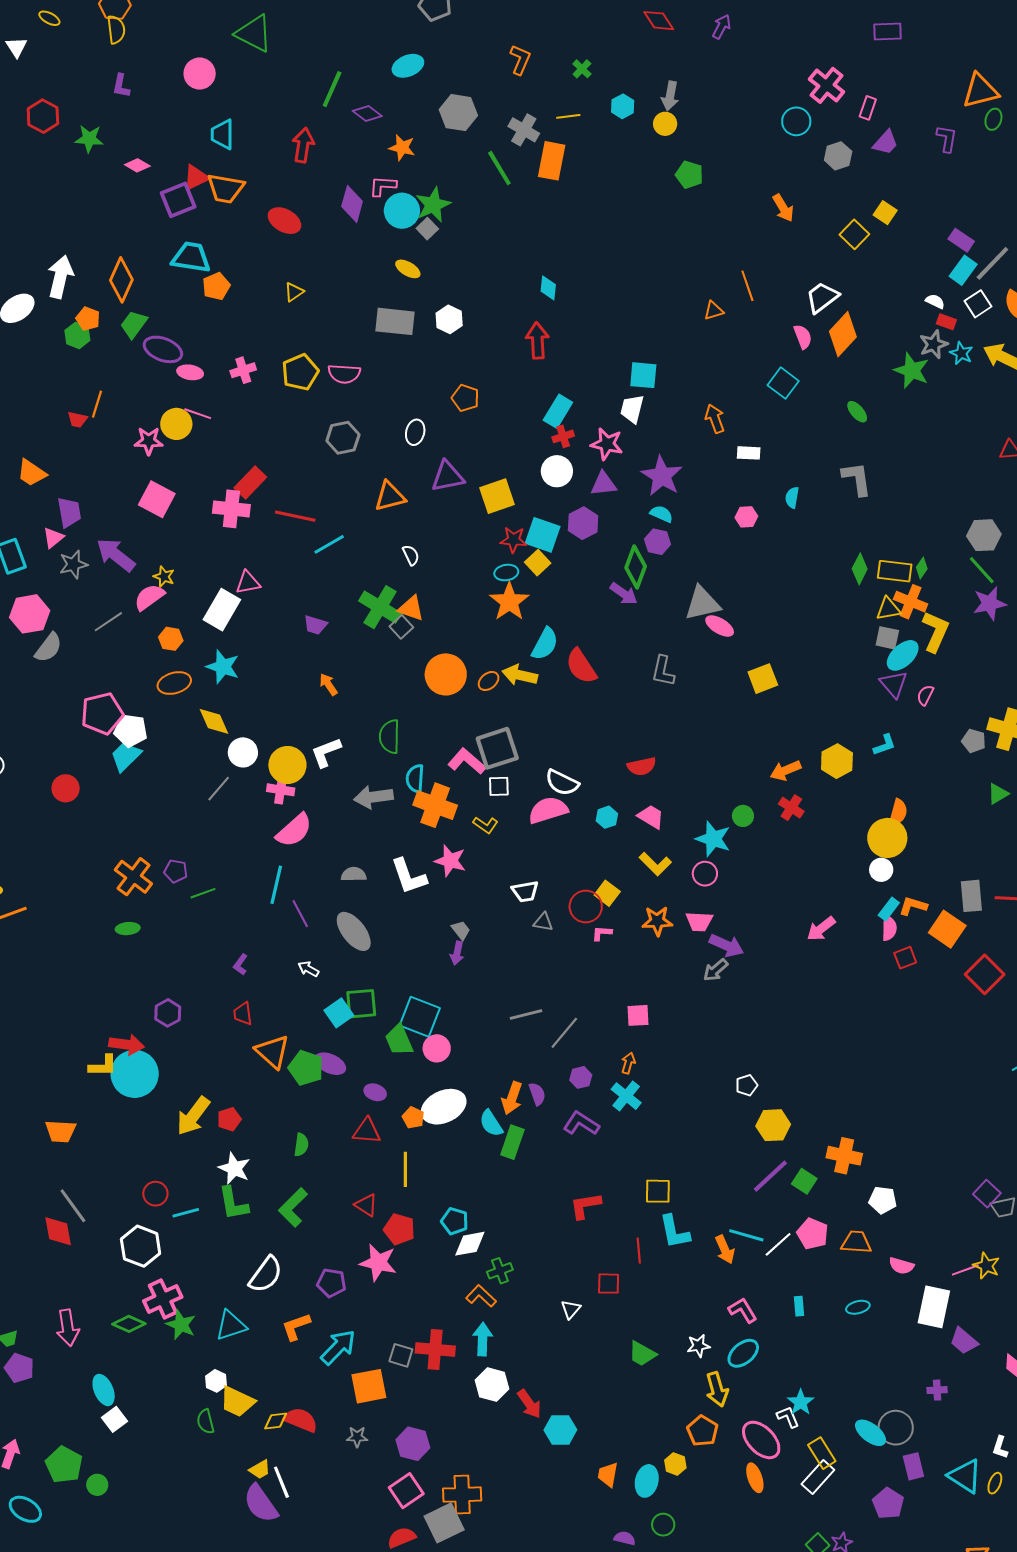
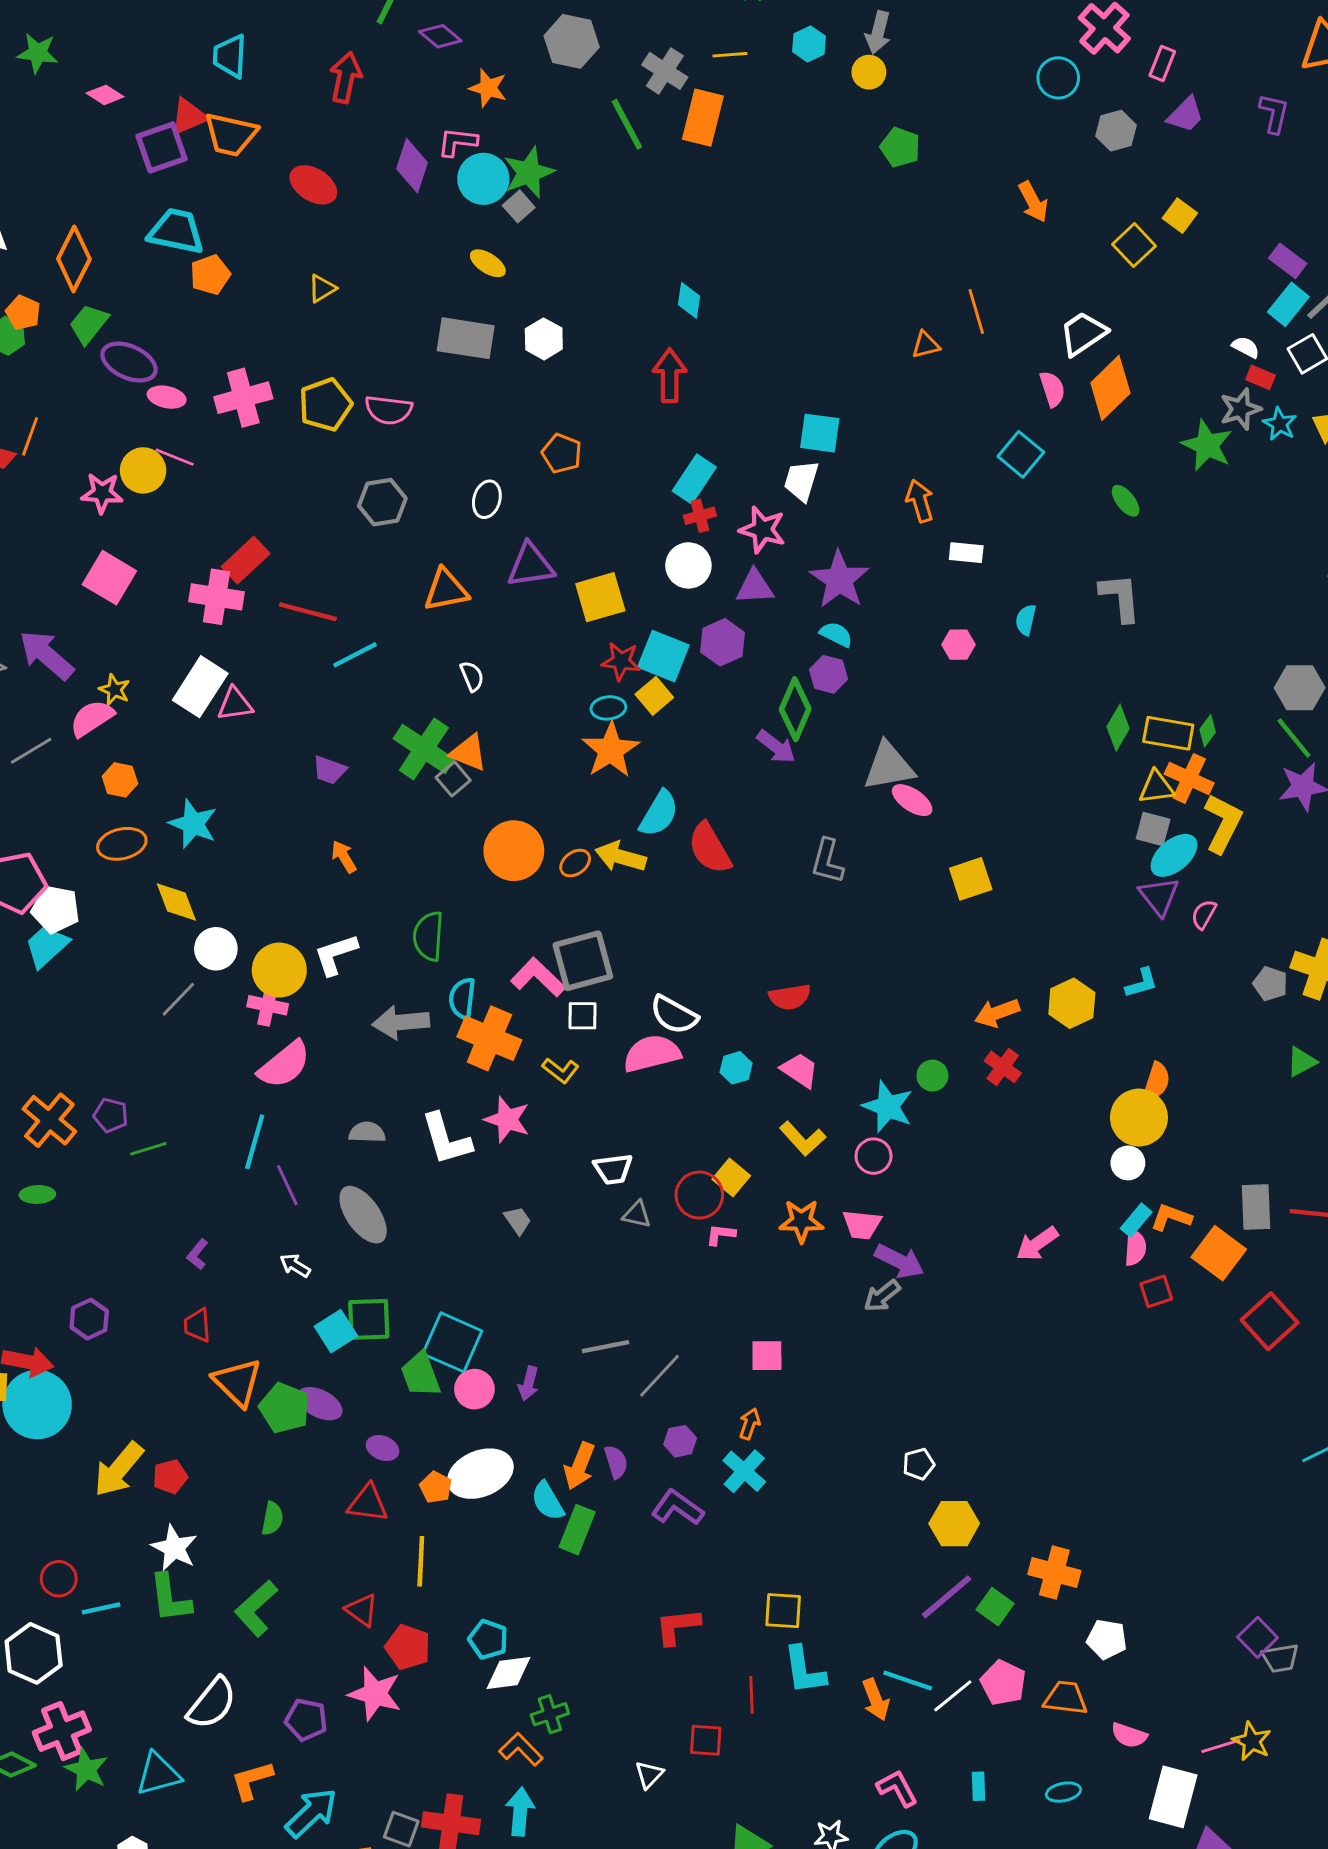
pink cross: (243, 370) -> (243, 398), size x1.5
white rectangle: (222, 610) -> (200, 687), moved
purple arrow: (457, 953) -> (528, 1384), moved

